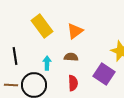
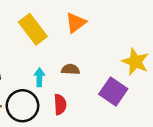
orange triangle: (75, 31) -> (76, 23), moved
red semicircle: (73, 83) -> (60, 104), moved

